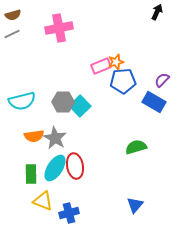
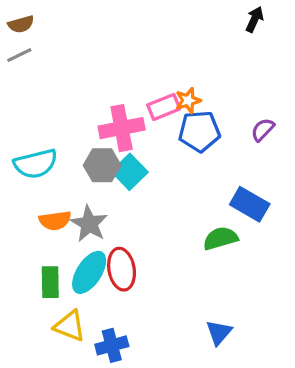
pink cross: (59, 28) -> (122, 128), moved
blue rectangle: (154, 102) -> (250, 204), moved

